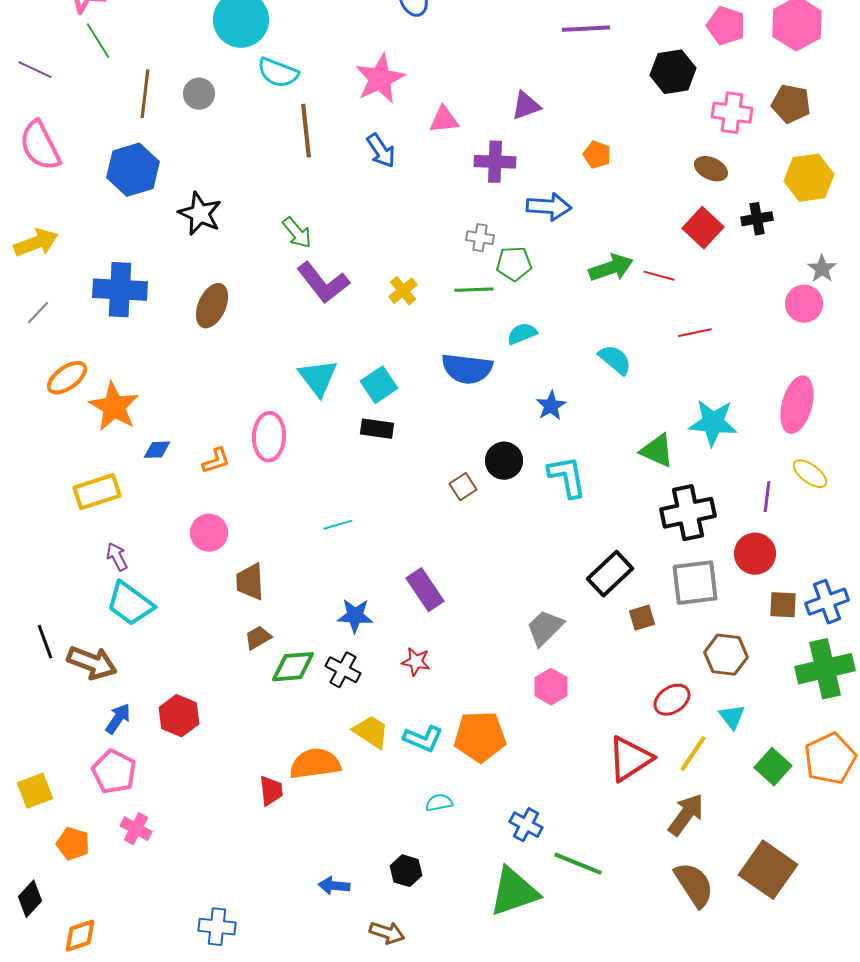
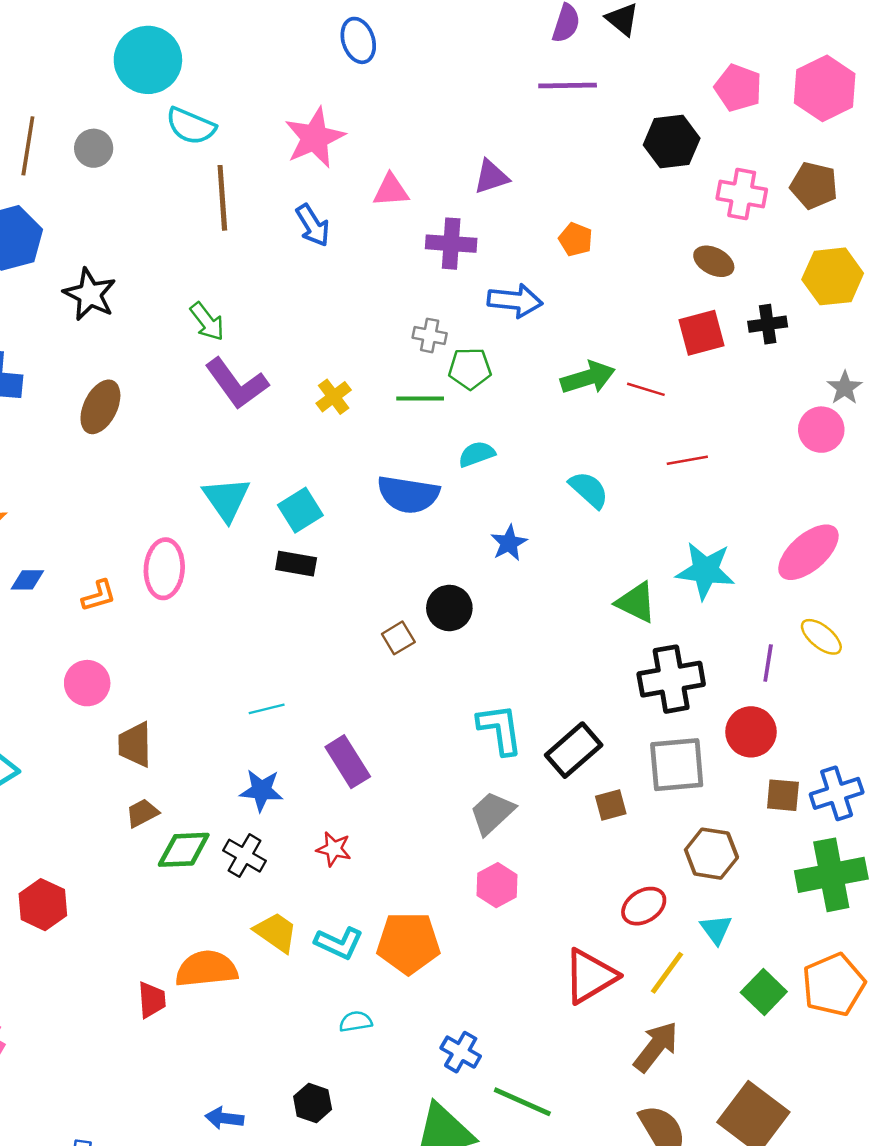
red square: (703, 228) -> (702, 333), turned 30
pink ellipse: (797, 405) -> (808, 552), turned 32
cyan L-shape: (567, 477) -> (500, 729), moved
cyan line: (338, 525) -> (267, 709), moved

